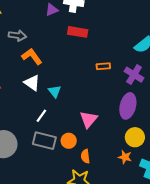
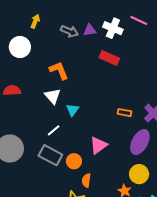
gray arrow: (17, 36) -> (69, 31), moved
orange rectangle: (103, 66) -> (124, 113), moved

